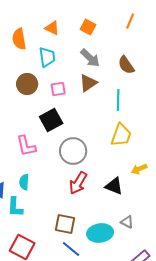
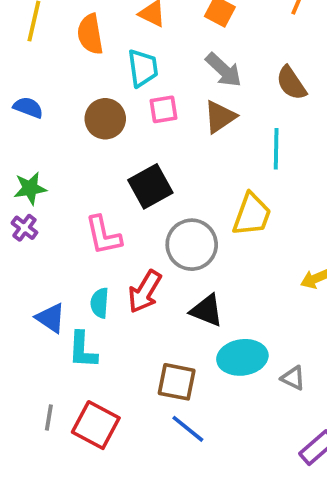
pink square: (58, 89) -> (163, 109), moved
yellow trapezoid: (121, 135) -> (252, 215), moved
red arrow: (78, 183) -> (145, 292), moved
black triangle: (114, 186) -> (207, 310), moved
cyan ellipse: (100, 233) -> (242, 357), moved

